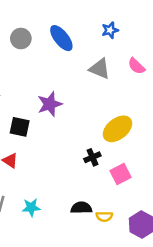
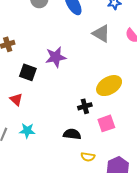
cyan star: (31, 207) -> (27, 131), moved
black semicircle: (81, 208) -> (72, 134), moved

